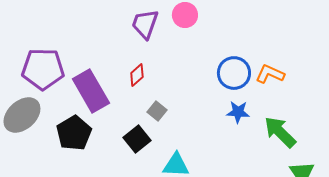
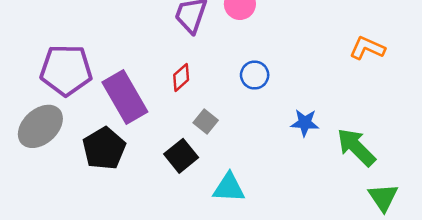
blue circle: (234, 73) -> (255, 75), moved, size x0.7
orange L-shape: (270, 74) -> (367, 48), moved

